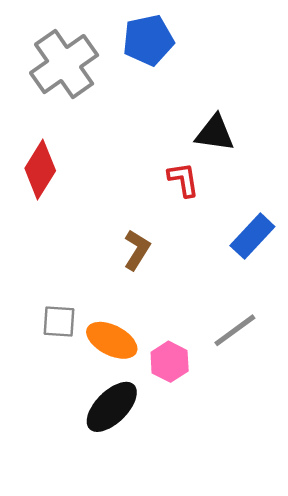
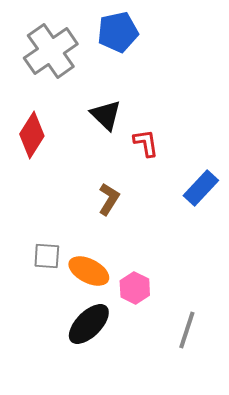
black triangle: (215, 133) -> (106, 115), moved, turned 36
gray line: (235, 330) -> (187, 330), moved, turned -36

